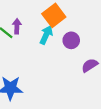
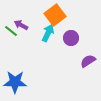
purple arrow: (17, 26) -> (21, 25), turned -64

